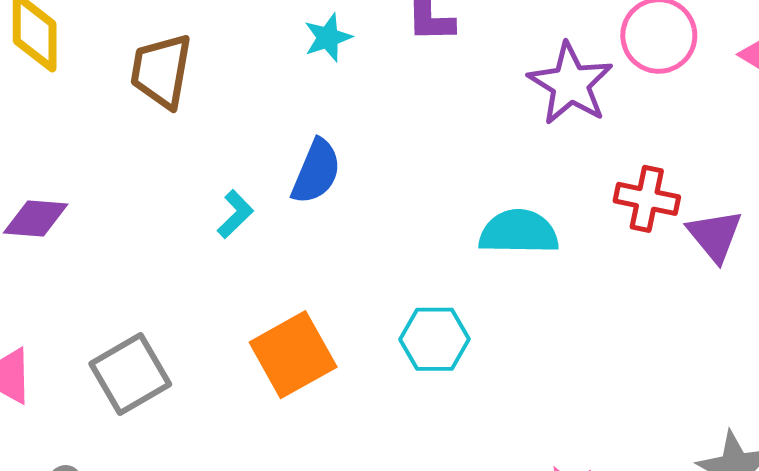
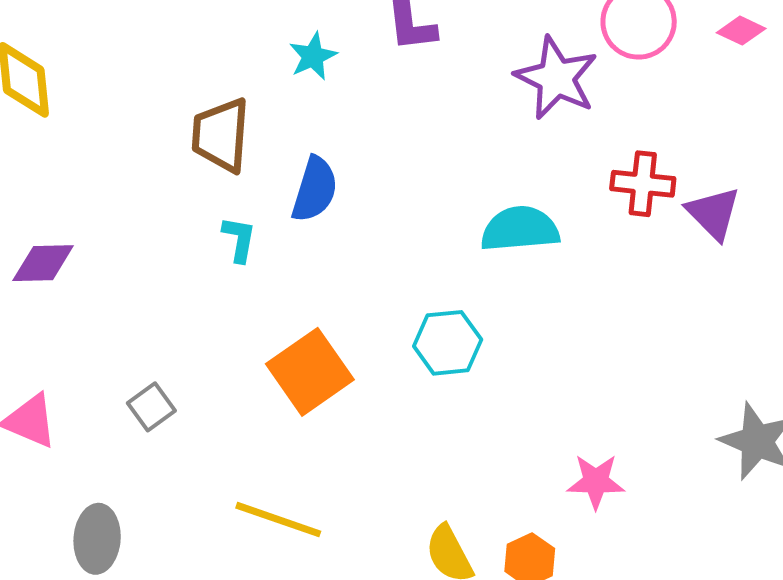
brown trapezoid: (161, 71) -> (221, 135), moved
cyan L-shape: (235, 214) -> (239, 239), turned -30
gray square: (130, 374) -> (151, 407), size x0.6

